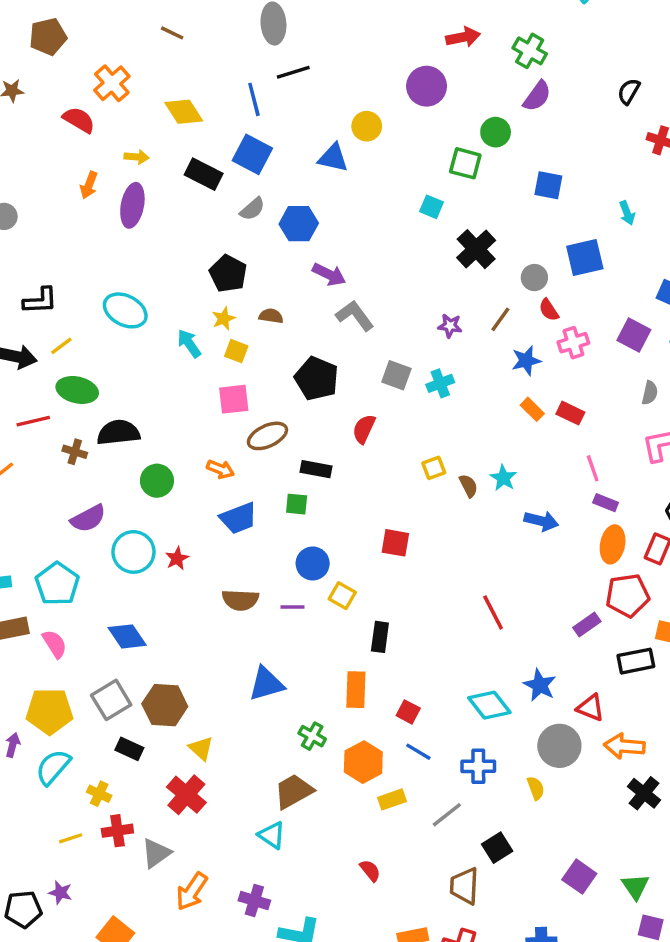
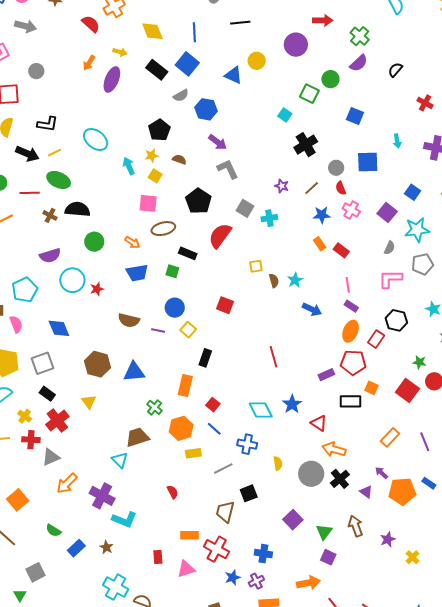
black line: (293, 72) -> (240, 23), moved
black semicircle: (629, 91) -> (395, 70), moved
pink cross: (573, 343) -> (351, 210), turned 36
red semicircle: (364, 429) -> (220, 236), size x1.5
brown hexagon: (165, 705) -> (97, 364), moved
gray circle: (559, 746) -> (311, 474), moved
red cross: (186, 795) -> (57, 420), moved
purple cross: (254, 901) -> (102, 496), size x1.4

